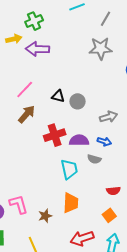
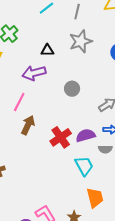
purple arrow: (38, 49) -> (34, 73), moved
black triangle: (58, 96) -> (47, 50), moved
gray circle: (77, 101) -> (72, 89), moved

